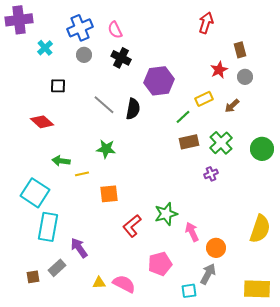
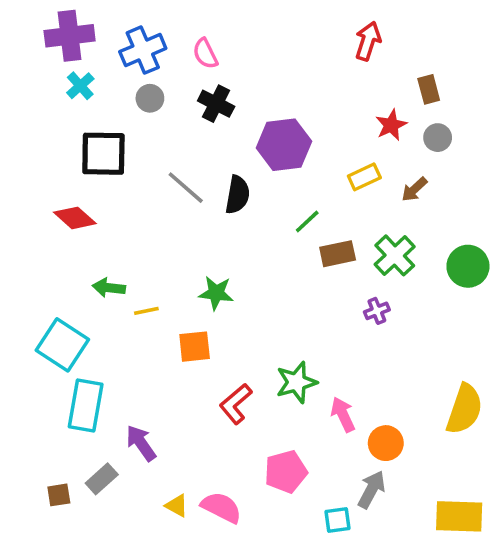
purple cross: (19, 20) -> (70, 36), moved
black square: (58, 86) -> (103, 154), size x1.8
green line: (183, 117) -> (307, 222), moved
green star: (106, 149) -> (216, 293), moved
yellow triangle: (99, 283) -> (177, 506), turned 32

